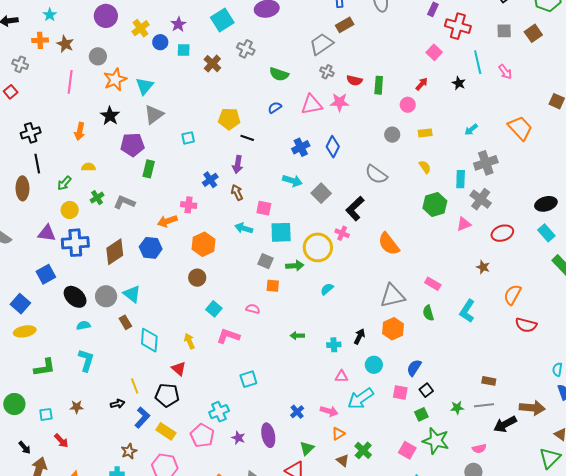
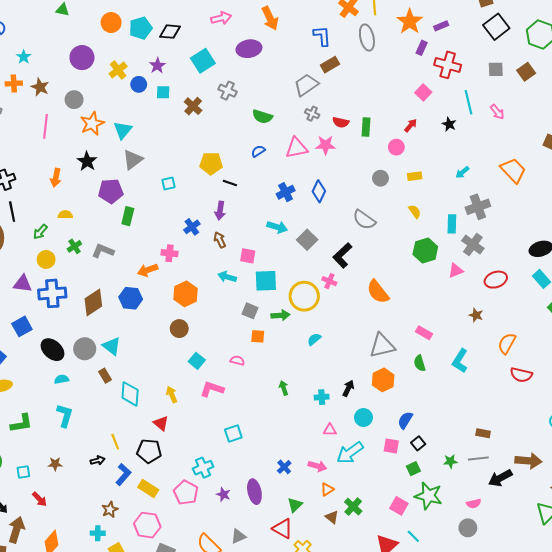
green arrow: (297, 336) -> (284, 388), turned 72

